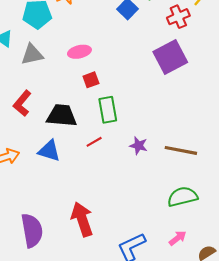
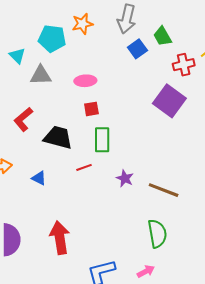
purple square: (170, 57) -> (169, 101), turned -36
blue triangle: (49, 151) -> (39, 178), moved, size x0.7
green semicircle: (183, 197) -> (157, 234), turned 84

